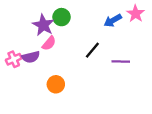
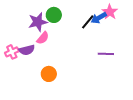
pink star: (136, 14) -> (110, 12), moved
purple star: (43, 25) -> (38, 22), turned 30
black line: (92, 50) -> (88, 22), moved

